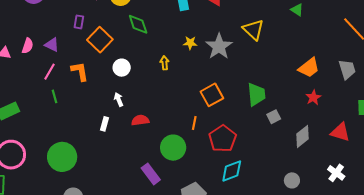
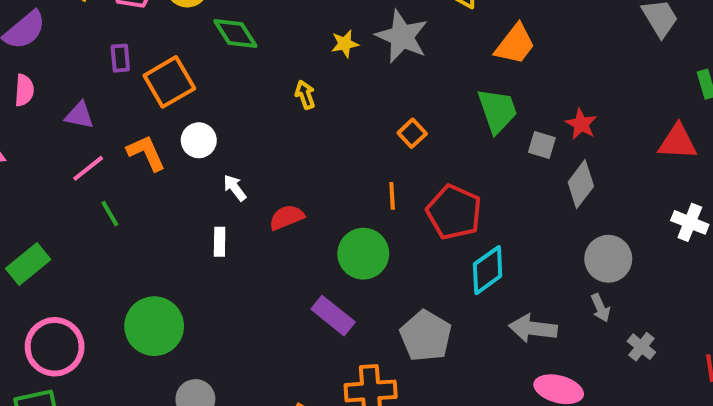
orange square: (100, 40) -> (169, 82), turned 30
pink semicircle: (28, 46) -> (24, 90), moved
white circle: (122, 68) -> (199, 140), moved
orange trapezoid: (309, 68) -> (515, 44), moved
pink line: (50, 72) -> (88, 168), turned 36
orange square: (212, 95) -> (412, 133), size x0.6
red star: (313, 97) -> (581, 124), moved
gray square: (274, 117) -> (542, 145), turned -32
gray diamond: (302, 136) -> (581, 184), moved
gray circle: (292, 180) -> (608, 259), size x1.5

